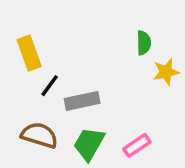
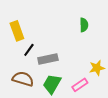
yellow star: (166, 72) -> (97, 68), moved

